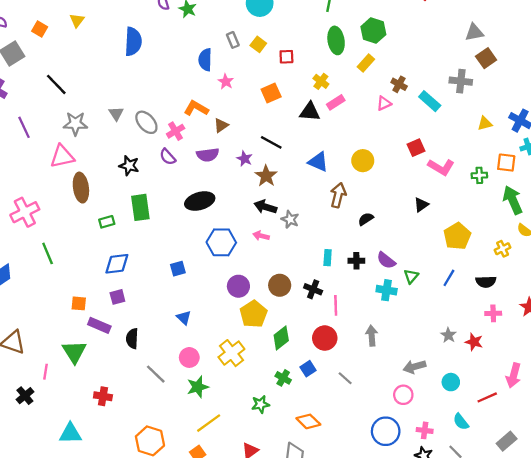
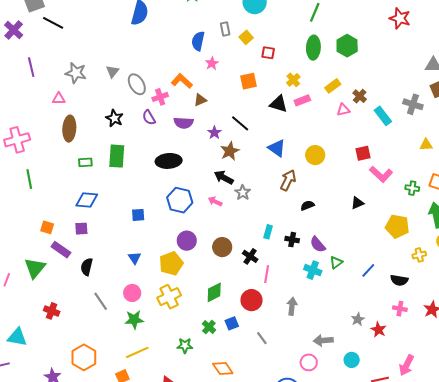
yellow rectangle: (366, 63) -> (333, 86), moved
black line: (56, 84) -> (53, 23), moved, turned -30
pink triangle: (62, 156) -> (59, 99), size x0.6
yellow pentagon: (457, 236) -> (397, 226), moved, turned 30
yellow pentagon: (254, 314) -> (171, 264), moved

